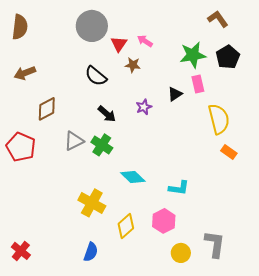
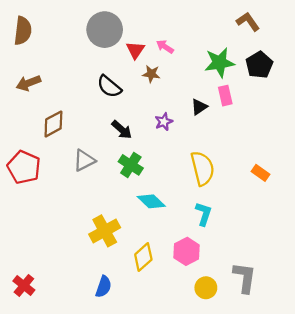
yellow semicircle: (219, 119) -> (202, 168), moved
green cross: (102, 145) -> (131, 165), moved
cyan L-shape: (179, 188) -> (204, 214), turned -80
yellow cross: (92, 203) -> (105, 231), turned 32

